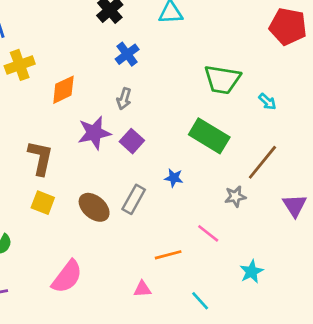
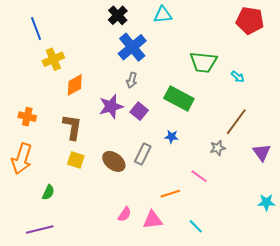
blue cross: (127, 54) -> (132, 47), size x1.6
orange diamond: (63, 90) -> (75, 85), moved
green rectangle: (209, 136) -> (179, 99), moved
cyan star: (251, 272) -> (266, 202), moved, turned 30
pink semicircle: (67, 277) -> (125, 214), moved, size x0.6
pink triangle: (142, 289) -> (153, 220), size x1.5

